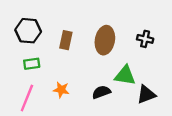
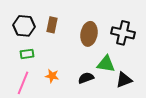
black cross: (145, 39) -> (123, 33), size x1.6
brown rectangle: (66, 40) -> (52, 25), moved

